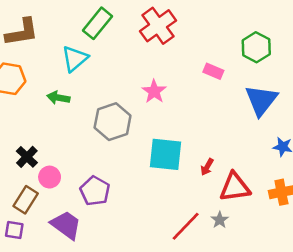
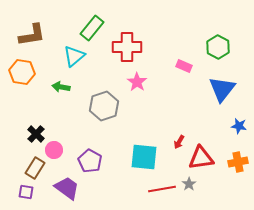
red cross: (158, 26) -> (127, 47), moved, turned 36
cyan square: (165, 154) -> (144, 157), moved
red line: (186, 226) -> (162, 189), turned 36

